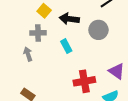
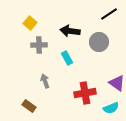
yellow square: (44, 11) -> (30, 23), moved
gray arrow: (28, 54) -> (45, 81), moved

